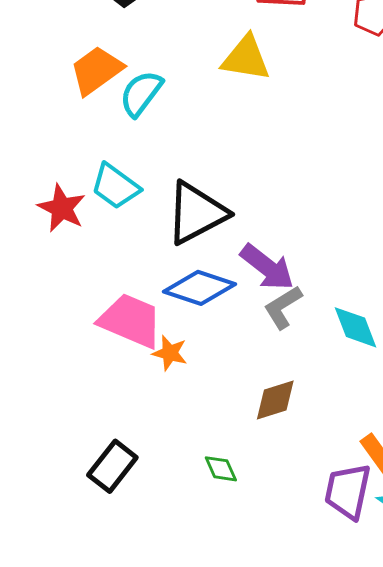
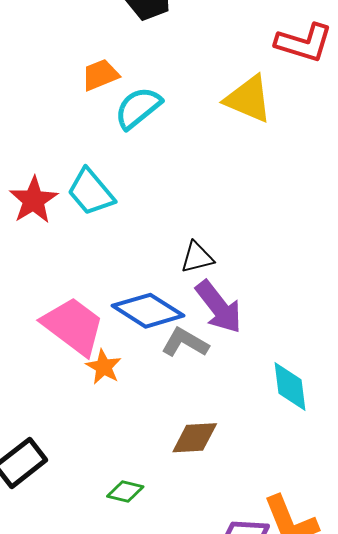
orange trapezoid: (96, 70) -> (100, 75), size x0.7
black triangle: (196, 213) -> (197, 257), moved, size x0.5
gray L-shape: (283, 307) -> (185, 343), moved, turned 48
green diamond: (221, 469) -> (125, 492), turned -66

